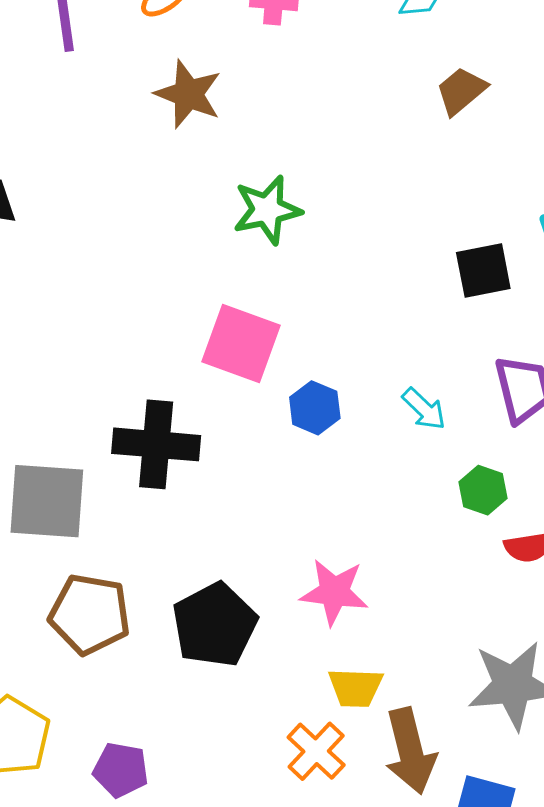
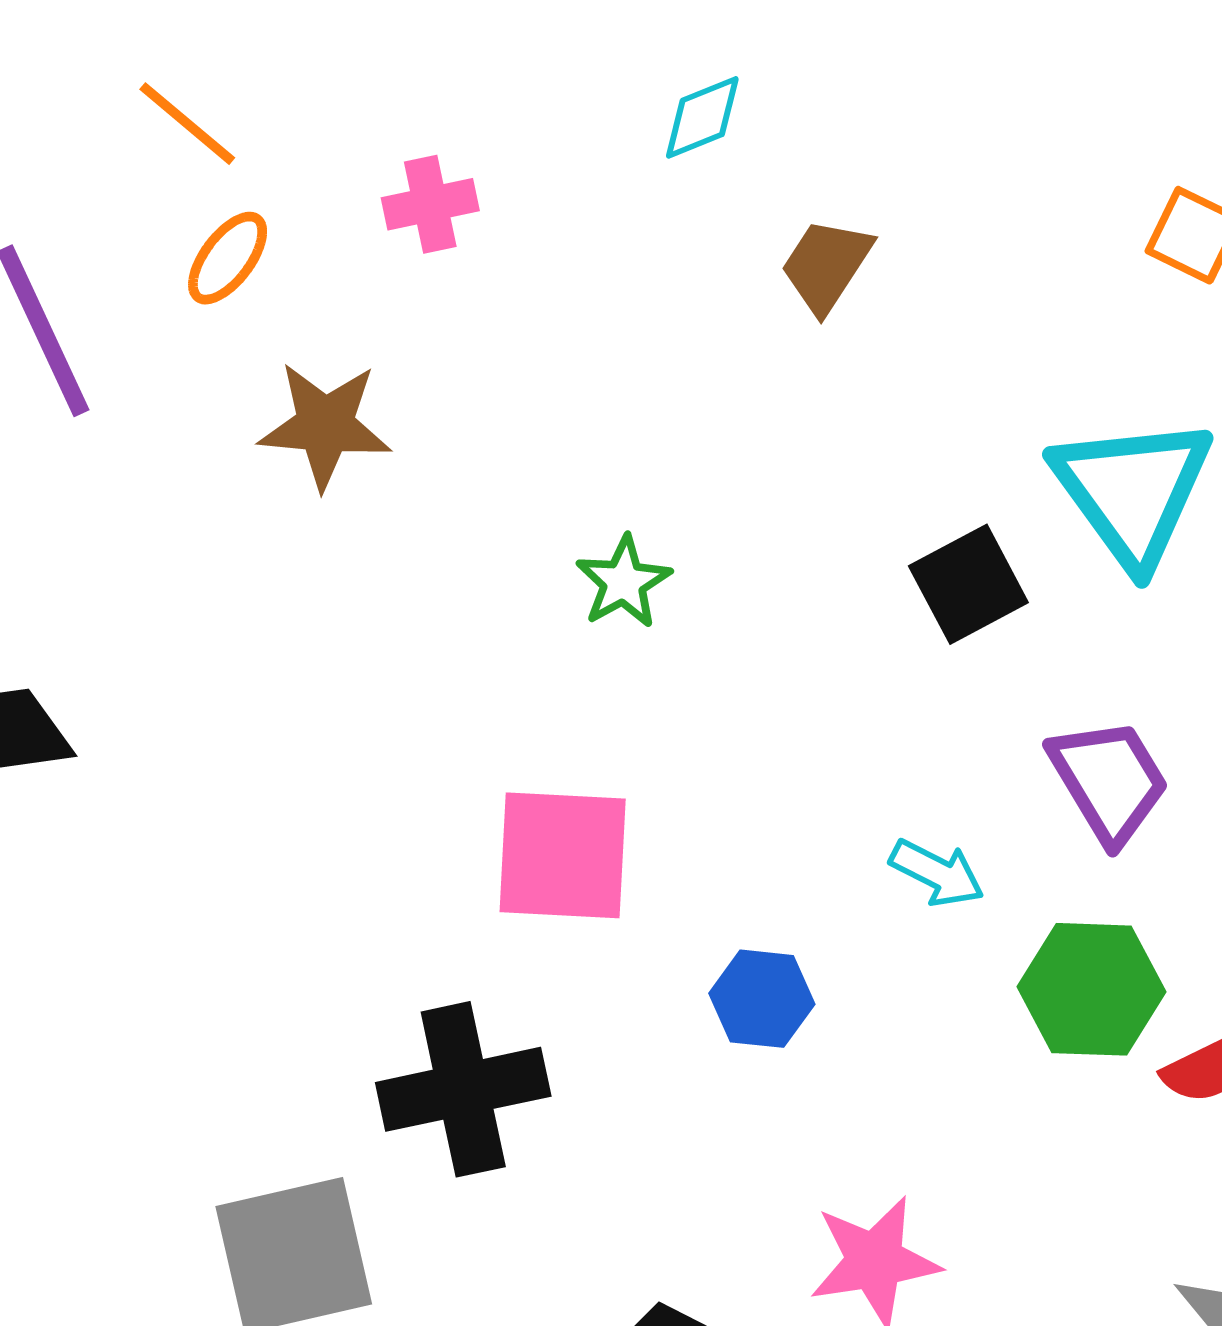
green star: (267, 210) -> (624, 582), moved, size x0.7
blue hexagon: (315, 408) -> (762, 999), moved
green hexagon: (483, 490) -> (1092, 989), size x1.5

